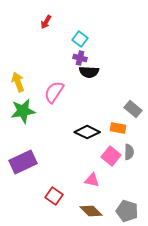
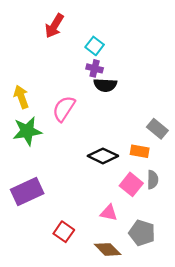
red arrow: (46, 22) -> (54, 26), size x1.5
gray pentagon: (127, 211) -> (142, 233), moved

